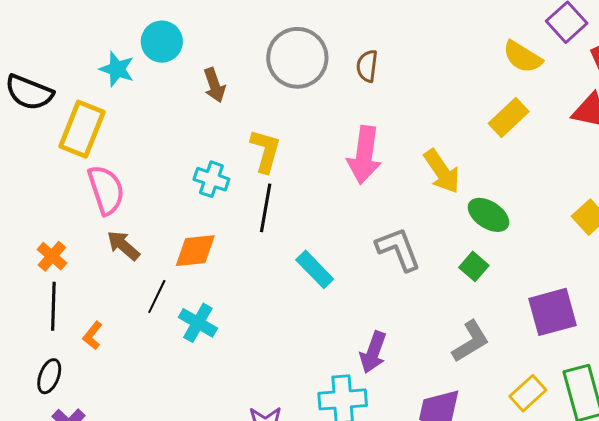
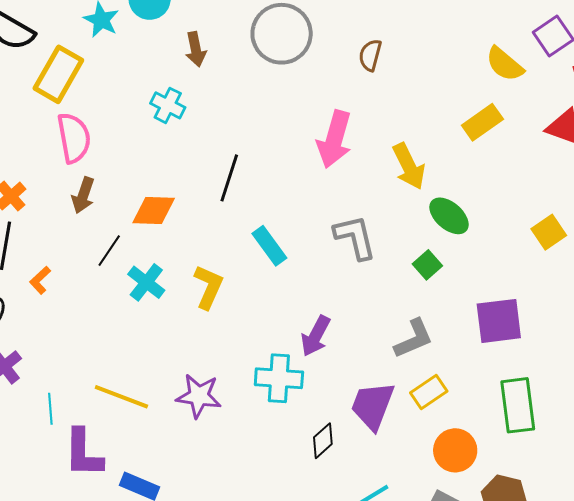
brown semicircle: (367, 66) -> (370, 55), moved
yellow L-shape: (265, 151) -> (208, 287), moved
cyan cross: (211, 179) -> (168, 105), moved
brown arrow: (123, 245) -> (83, 195), turned -120
yellow rectangle: (528, 393) -> (429, 392), moved

